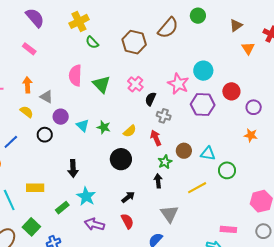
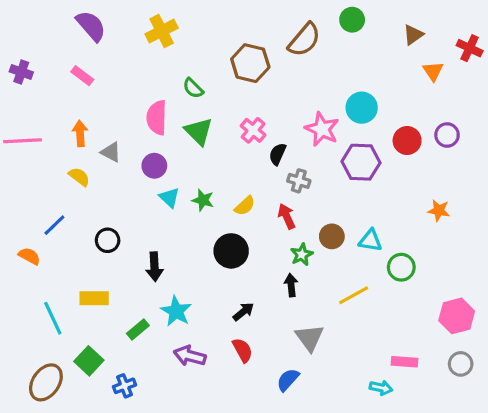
green semicircle: (92, 42) -> (193, 88), moved
purple circle: (254, 107) -> (447, 135), moved
purple circle: (61, 117) -> (154, 166), moved
black circle: (45, 135) -> (108, 240), moved

